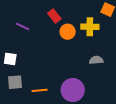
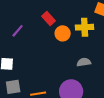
purple line: (23, 26) -> (18, 31), turned -72
gray semicircle: (96, 60) -> (84, 62), moved

